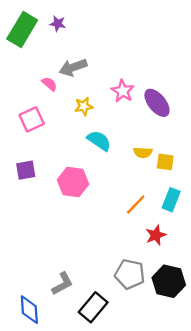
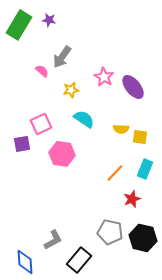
gray arrow: (73, 67) -> (62, 57), turned -35
pink square: (32, 119) -> (41, 124), moved

